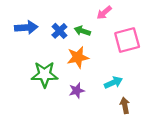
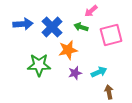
blue cross: (59, 31) -> (52, 27), size x1.5
green arrow: (82, 31) -> (81, 27), moved
purple star: (77, 91) -> (75, 73), moved

